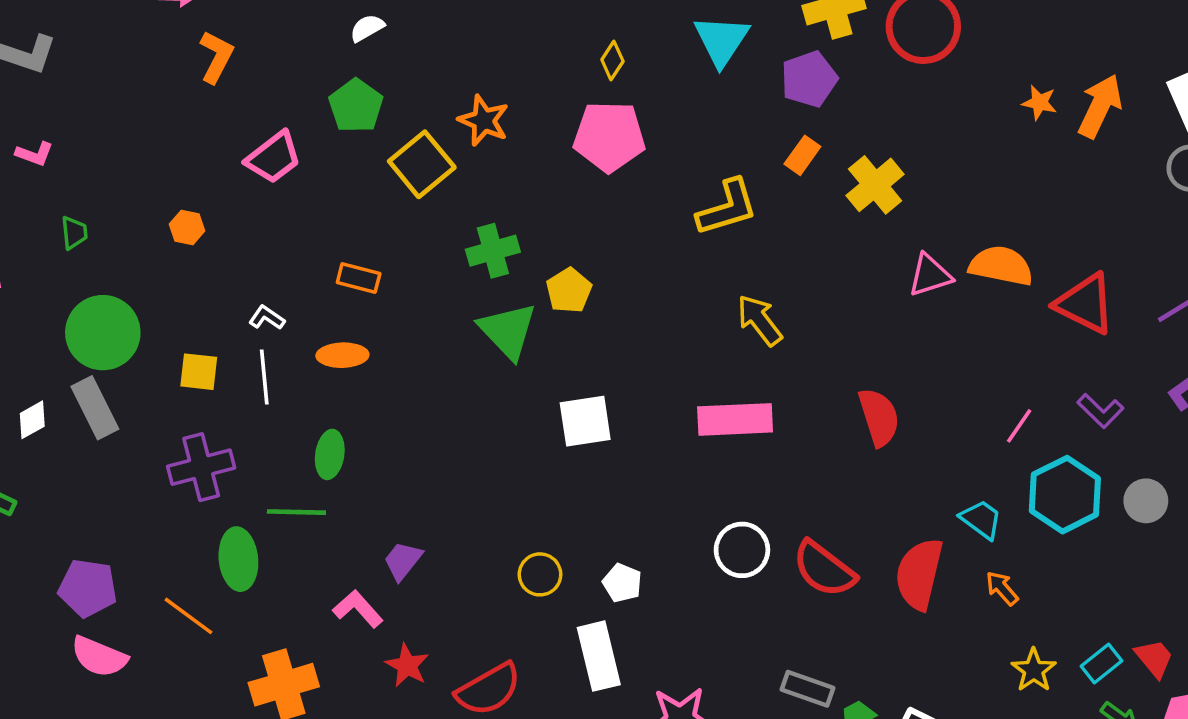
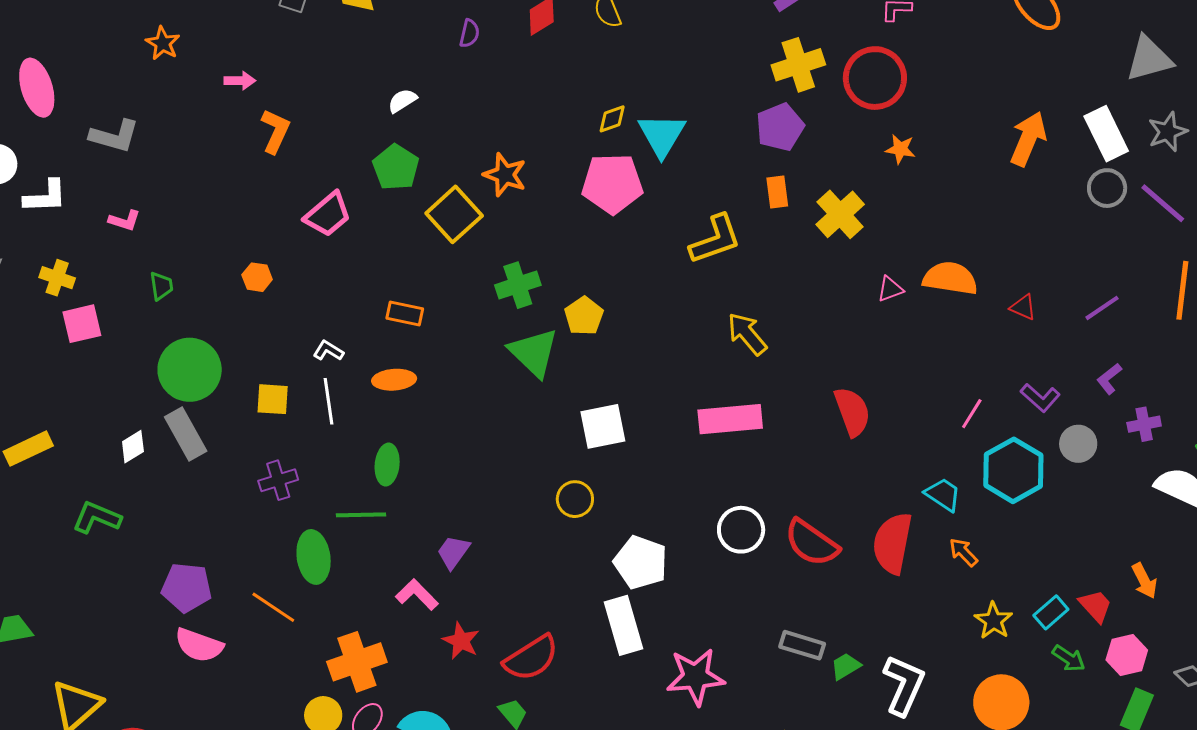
cyan triangle: (721, 40) -> (662, 135), moved
yellow diamond: (612, 61) -> (612, 119), turned 40
orange star: (1039, 103) -> (900, 149), moved
orange rectangle: (802, 155) -> (777, 192), turned -40
pink triangle: (930, 275) -> (890, 289), size x0.7
red triangle: (1085, 304) -> (1023, 307), size x0.5
purple cross: (201, 467) -> (278, 480), size x0.7
gray circle: (1146, 501) -> (1078, 444), moved
yellow circle: (540, 574) -> (575, 499), moved
white pentagon: (622, 583) -> (641, 562), size x1.6

